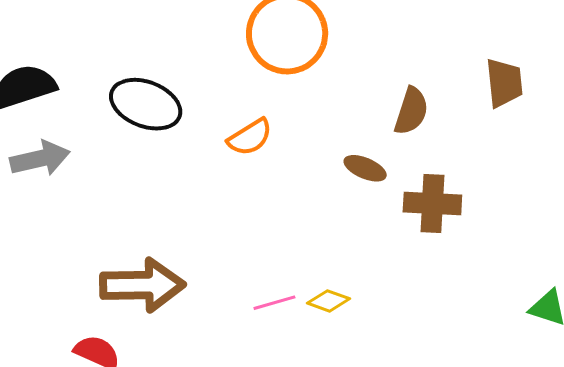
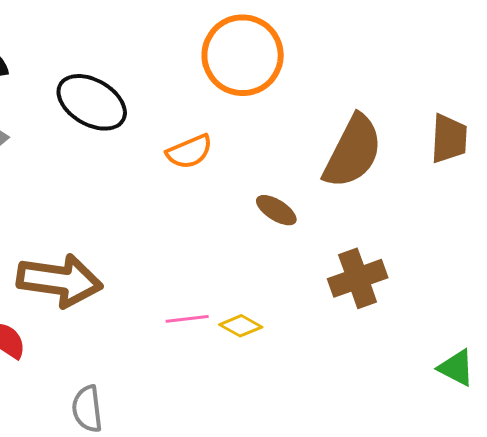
brown semicircle: (411, 111) -> (353, 152), size x1.6
brown ellipse: (365, 168) -> (276, 210), moved
brown cross: (432, 204) -> (358, 278), moved, turned -32

